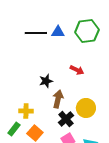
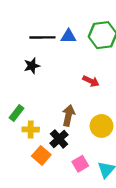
black star: (46, 81) -> (32, 66), moved
black cross: (66, 119) -> (59, 139), moved
green rectangle: (14, 129) -> (17, 113), moved

